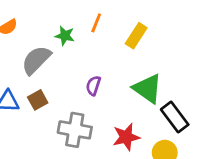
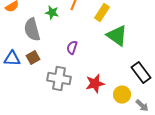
gray semicircle: (36, 60) -> (32, 30), turned -60
green triangle: (148, 88) -> (117, 36), moved
black rectangle: (175, 117) -> (141, 73), moved

